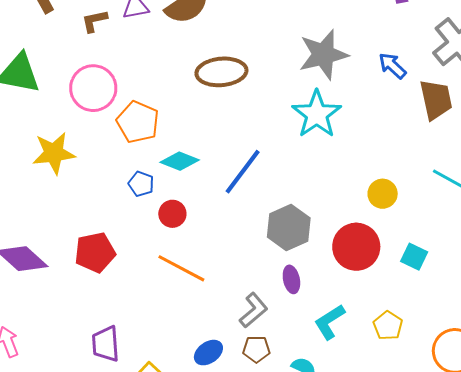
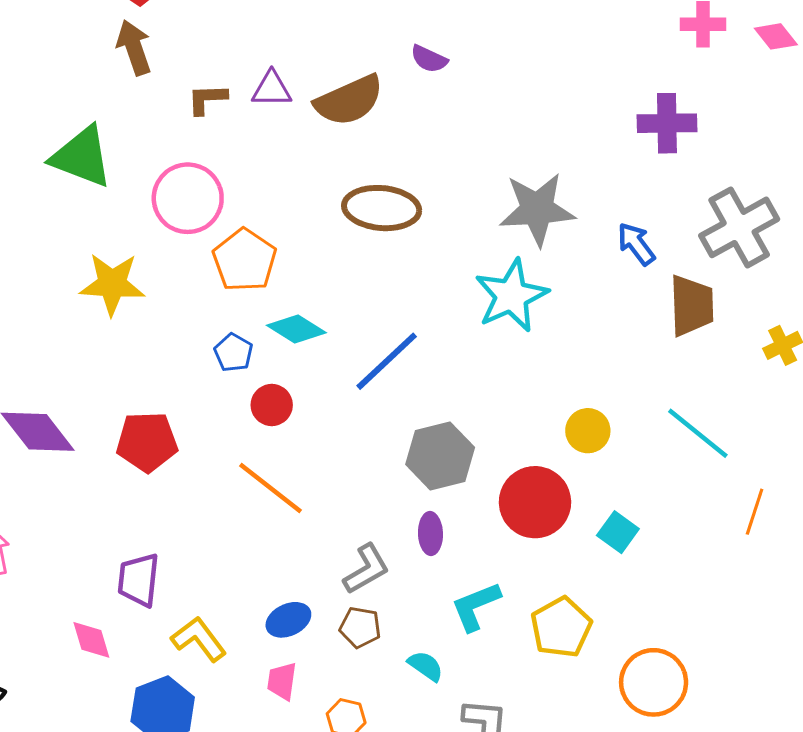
yellow pentagon: (388, 326) -> (561, 627), size x1.4

